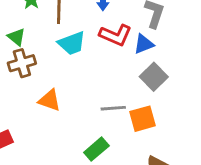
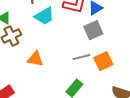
gray square: (154, 77) -> (93, 30), moved, turned 30

